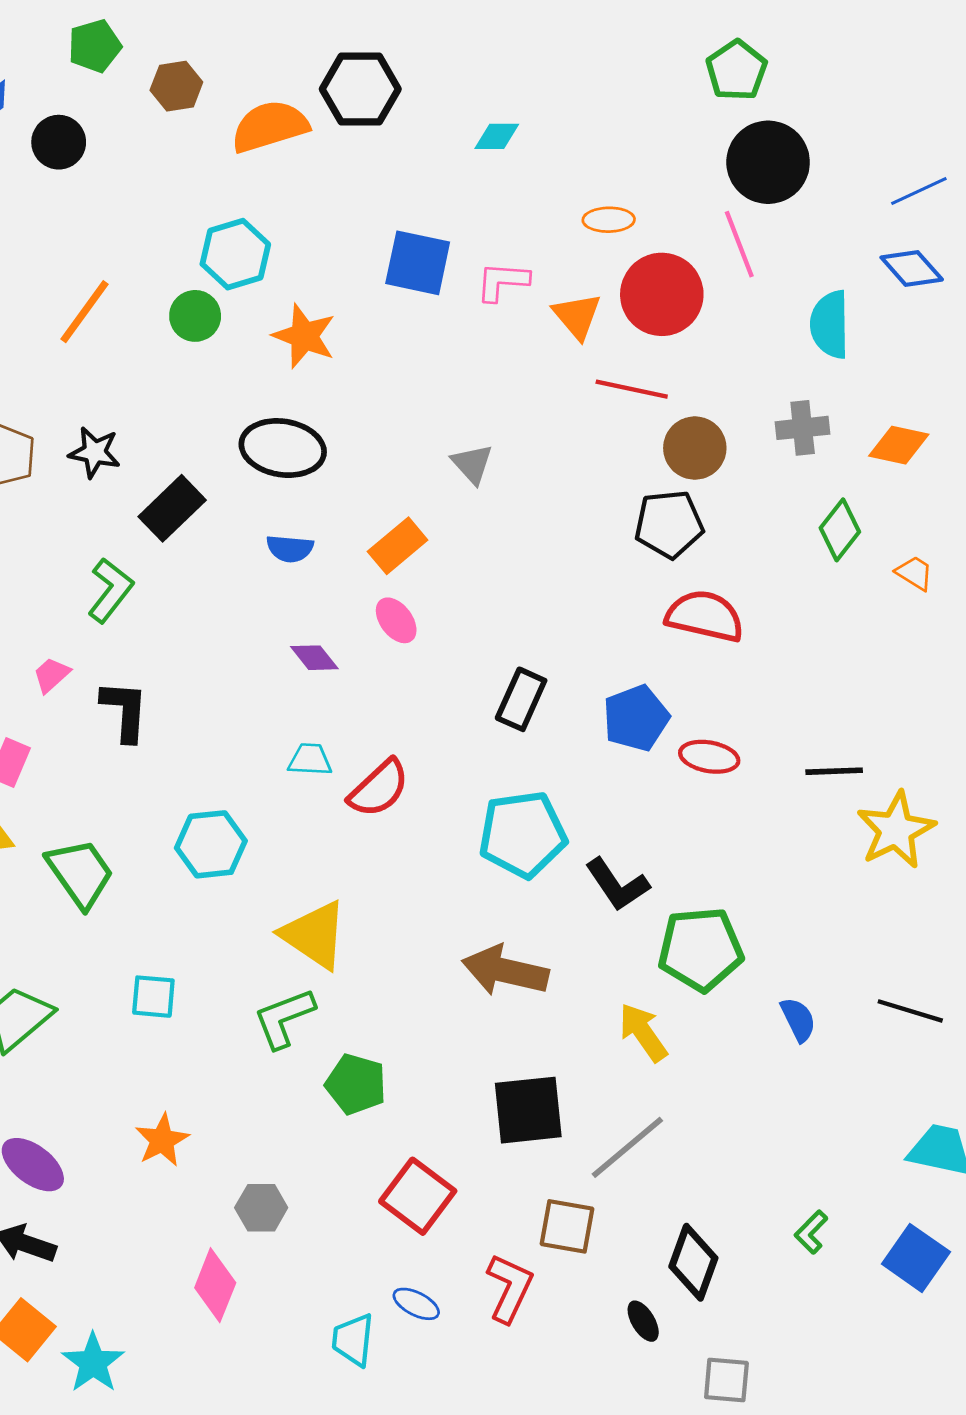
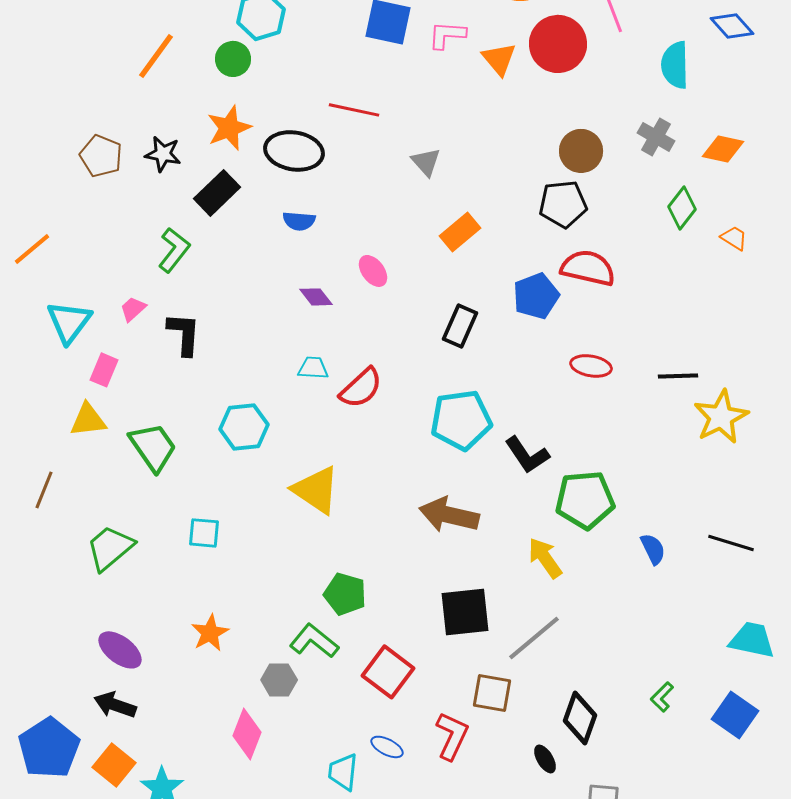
orange star: (304, 336) -> (229, 128), moved, turned 30
red line: (632, 389) -> (354, 110), moved
gray cross: (803, 428) -> (656, 137), turned 36
orange rectangle: (398, 546) -> (460, 232), moved
blue pentagon: (636, 718) -> (536, 296), moved
green L-shape: (284, 1018) -> (314, 641), moved, turned 60

